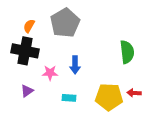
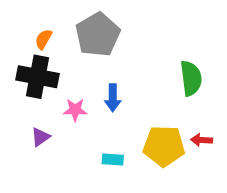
cyan rectangle: (69, 98) -> (113, 160), moved

